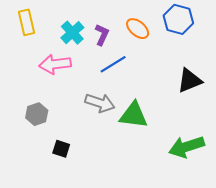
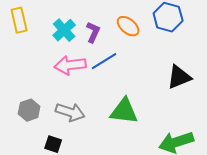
pink arrow: (55, 64) -> (70, 65), moved
gray arrow: (100, 103) -> (70, 112), moved

